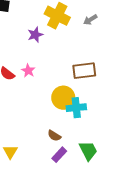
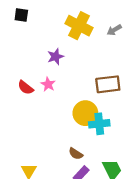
purple star: (35, 35) -> (55, 57), moved

